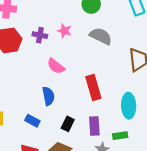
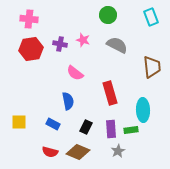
green rectangle: (120, 136) -> (131, 130), moved

